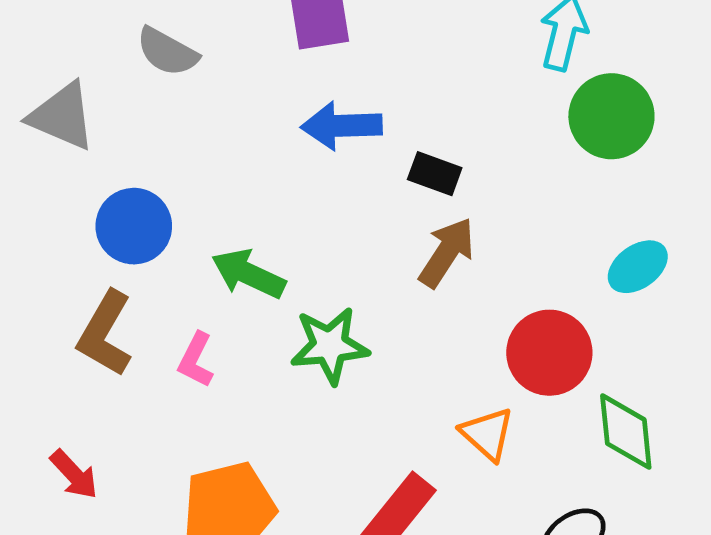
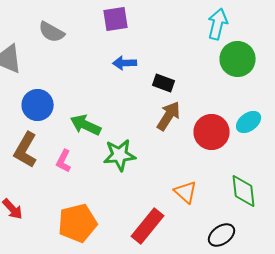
blue arrow: (342, 126) -> (125, 63), size x0.7
red circle: (549, 353) -> (212, 132), moved

